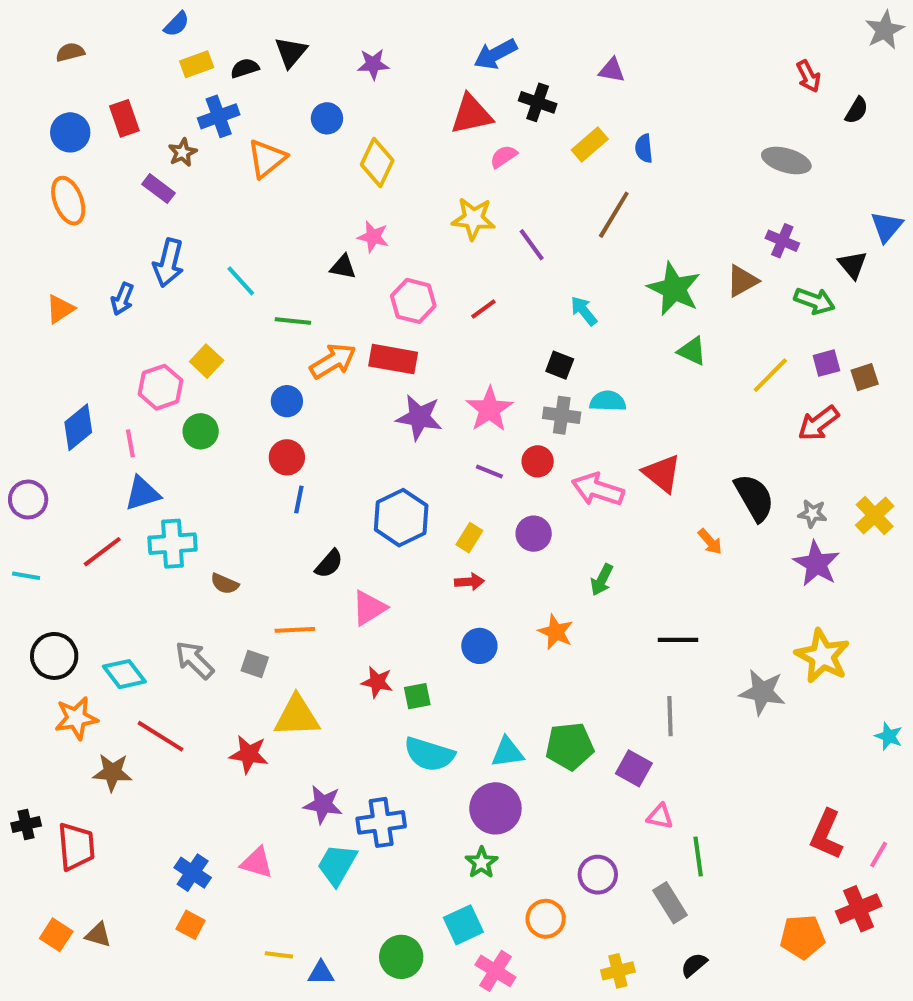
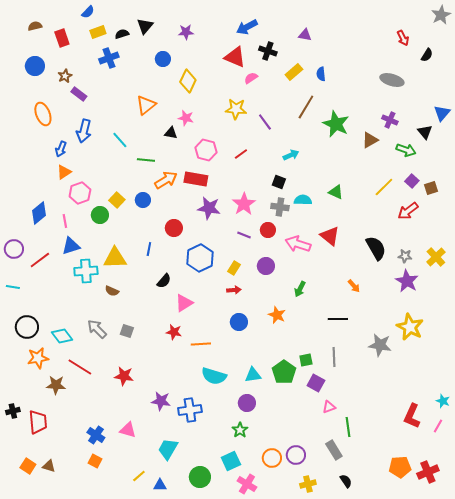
red triangle: (471, 114) -> (235, 57), turned 35
red rectangle: (124, 118) -> (62, 38), moved
brown star: (183, 152) -> (65, 76), moved
orange triangle: (267, 158) -> (146, 105), moved
orange ellipse: (68, 201) -> (43, 114), moved
green star: (674, 289) -> (336, 124), moved
orange triangle: (60, 309) -> (64, 172), moved
cyan arrow: (584, 311) -> (291, 155), turned 105
green triangle: (692, 351) -> (336, 192), moved
yellow square: (207, 361) -> (117, 200), moved
purple square: (826, 363) -> (412, 181), turned -32
red circle: (287, 457) -> (174, 228), moved
orange arrow: (710, 542) -> (354, 286), moved
red line: (102, 552) -> (40, 260), moved
orange line: (295, 630) -> (201, 344), moved
red star: (377, 682) -> (174, 332), moved
green square: (417, 696) -> (306, 360), moved
yellow triangle: (297, 716) -> (115, 258), moved
cyan star: (889, 736) -> (443, 401), moved
green pentagon: (570, 746) -> (284, 372), turned -30
purple circle: (495, 808) -> (247, 403), size x0.7
pink triangle: (660, 816) -> (329, 407), turned -32
cyan trapezoid: (337, 865) -> (168, 449), moved
purple circle: (598, 875) -> (296, 455), moved
red cross: (859, 909) -> (428, 472), moved
yellow line: (279, 955) -> (139, 476), turned -48
black semicircle: (694, 965) -> (346, 481), turned 96

